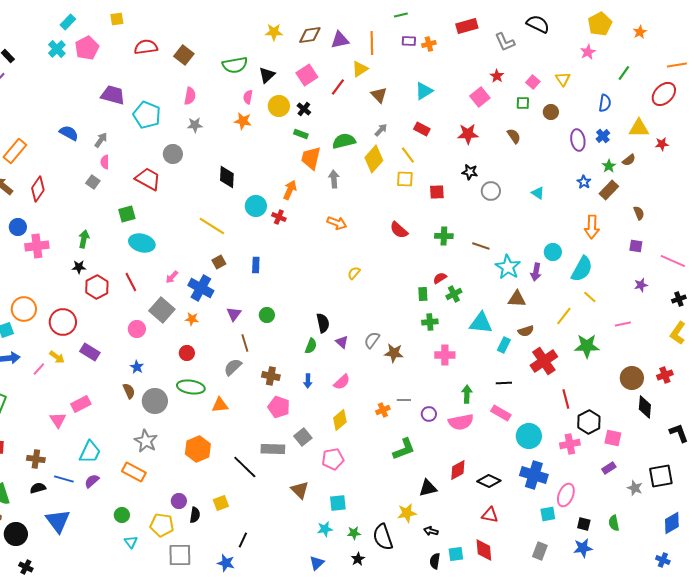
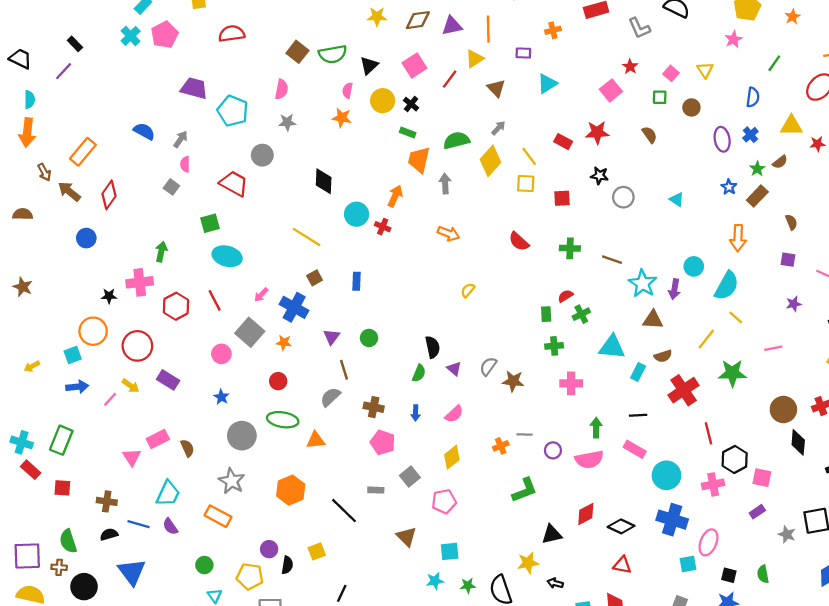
purple rectangle: (409, 41) -> (523, 53), moved
brown square: (184, 55) -> (297, 52), moved
red rectangle: (422, 129) -> (563, 142), moved
pink cross: (37, 246) -> (140, 282), moved
black star: (79, 267) -> (109, 296), moved
brown semicircle: (129, 391) -> (187, 448), moved
gray rectangle: (273, 449) -> (376, 490), size x0.6
purple semicircle: (92, 481) -> (170, 526), turned -84

